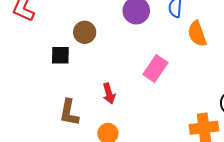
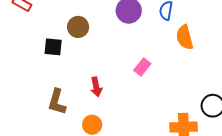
pink rectangle: (155, 68) -> (142, 67), size x0.7

